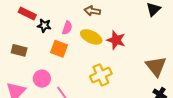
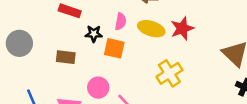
black star: (44, 26) -> (94, 34), moved
red star: (116, 40) -> (182, 28), turned -30

